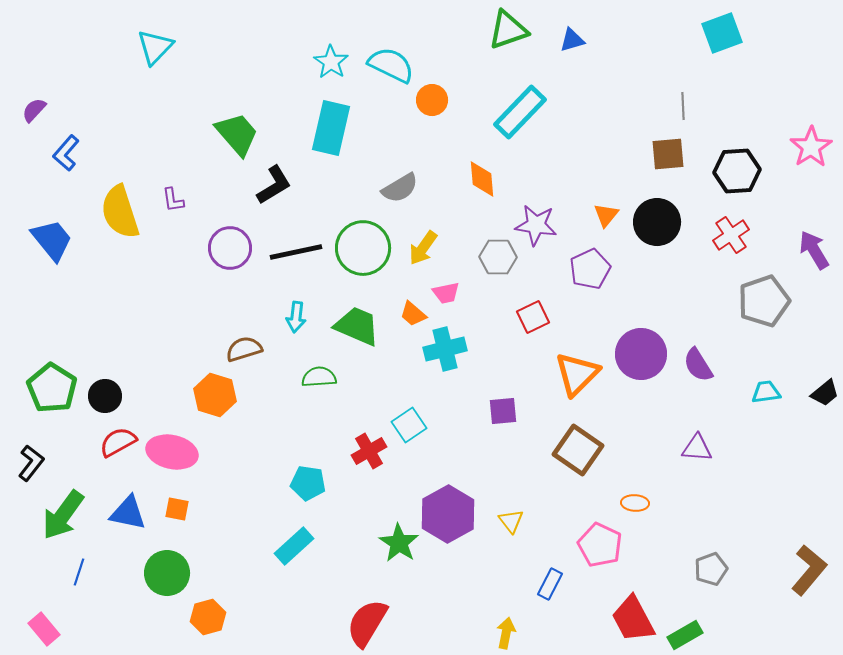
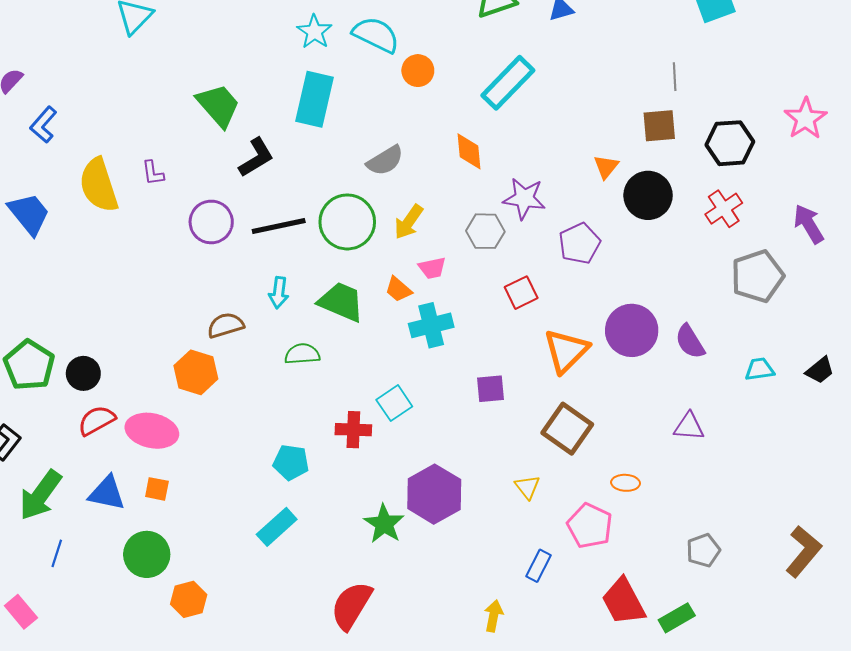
orange triangle: (606, 215) -> (606, 167), moved
red cross: (369, 451) -> (353, 430), turned 32
yellow triangle: (511, 521) -> (527, 487), moved

